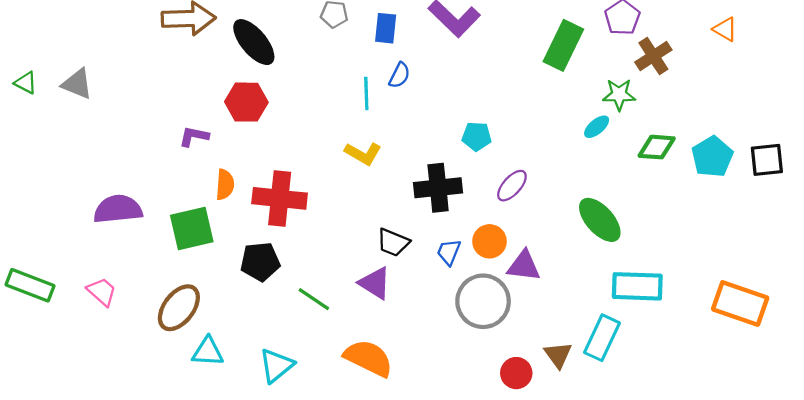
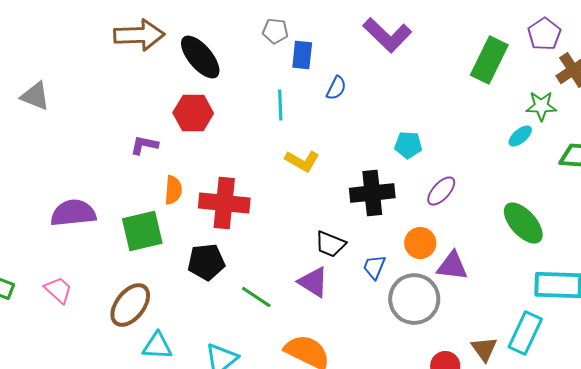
blue rectangle: (386, 28) -> (302, 55), moved
cyan line: (366, 94) -> (280, 105), moved
blue trapezoid: (449, 252) -> (374, 267), moved

